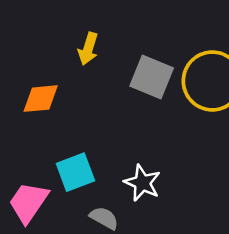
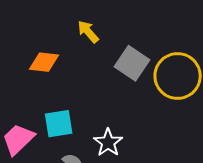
yellow arrow: (88, 49) -> (88, 32), turned 110

